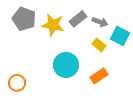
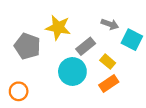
gray pentagon: (24, 19) -> (27, 46), moved
gray rectangle: (78, 19) -> (86, 46), moved
yellow rectangle: (99, 45) -> (108, 62), moved

